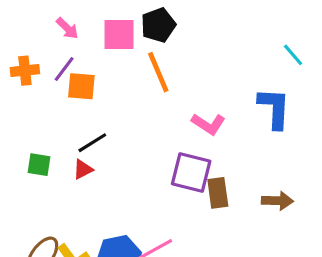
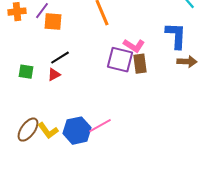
purple square: (191, 173) -> (120, 60), moved
brown rectangle: (218, 193) -> (140, 64), moved
brown arrow: (277, 201) -> (187, 62), moved

